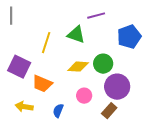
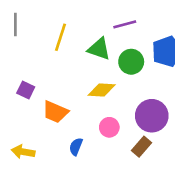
yellow line: (46, 43) -> (60, 37), moved
green circle: (103, 64) -> (131, 62), moved
purple square: (19, 67) -> (26, 90), size x0.6
yellow arrow: (24, 107) -> (23, 152), moved

